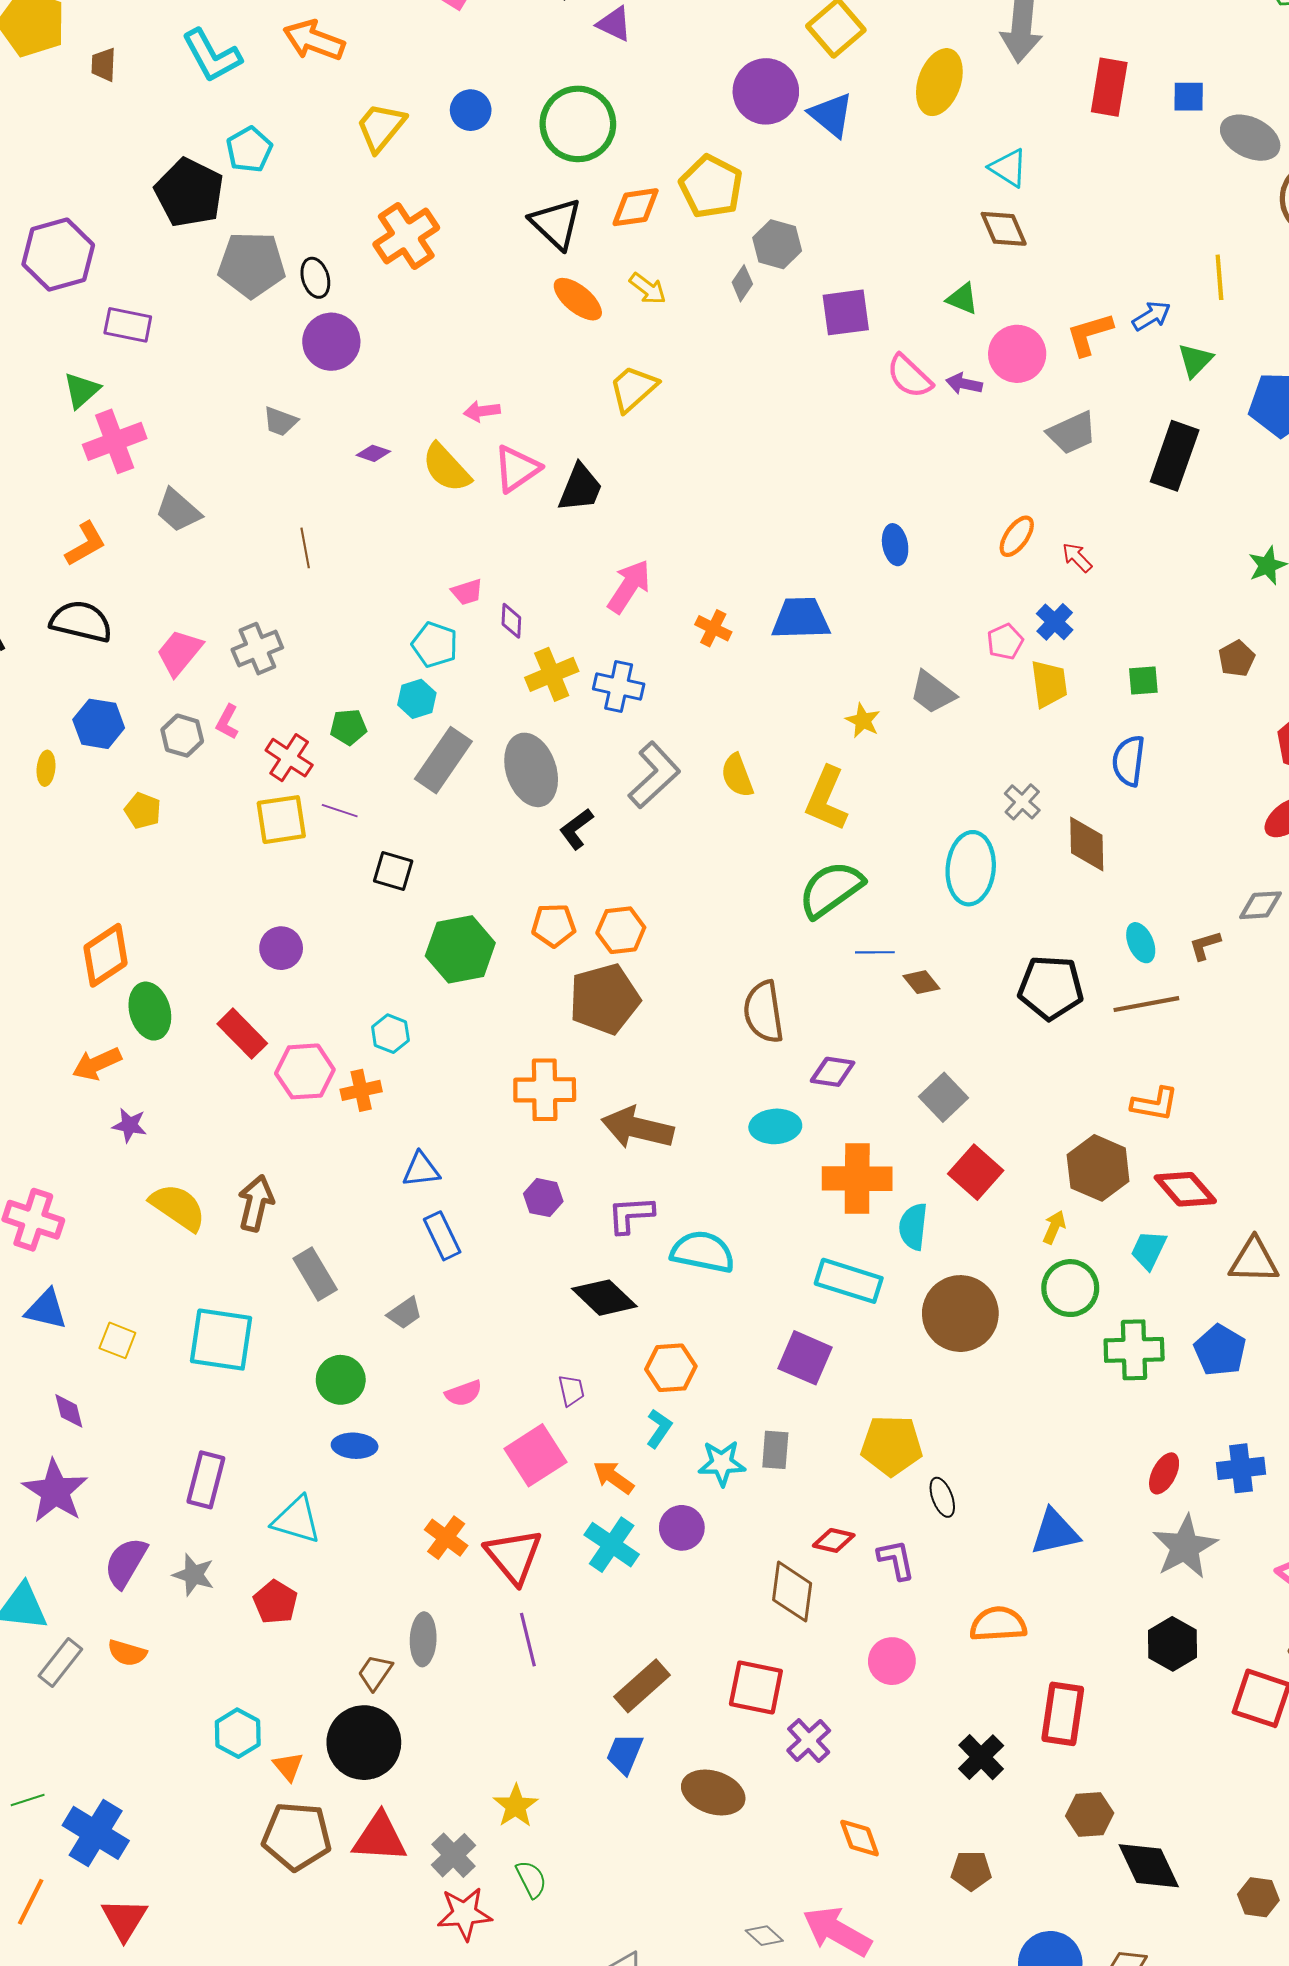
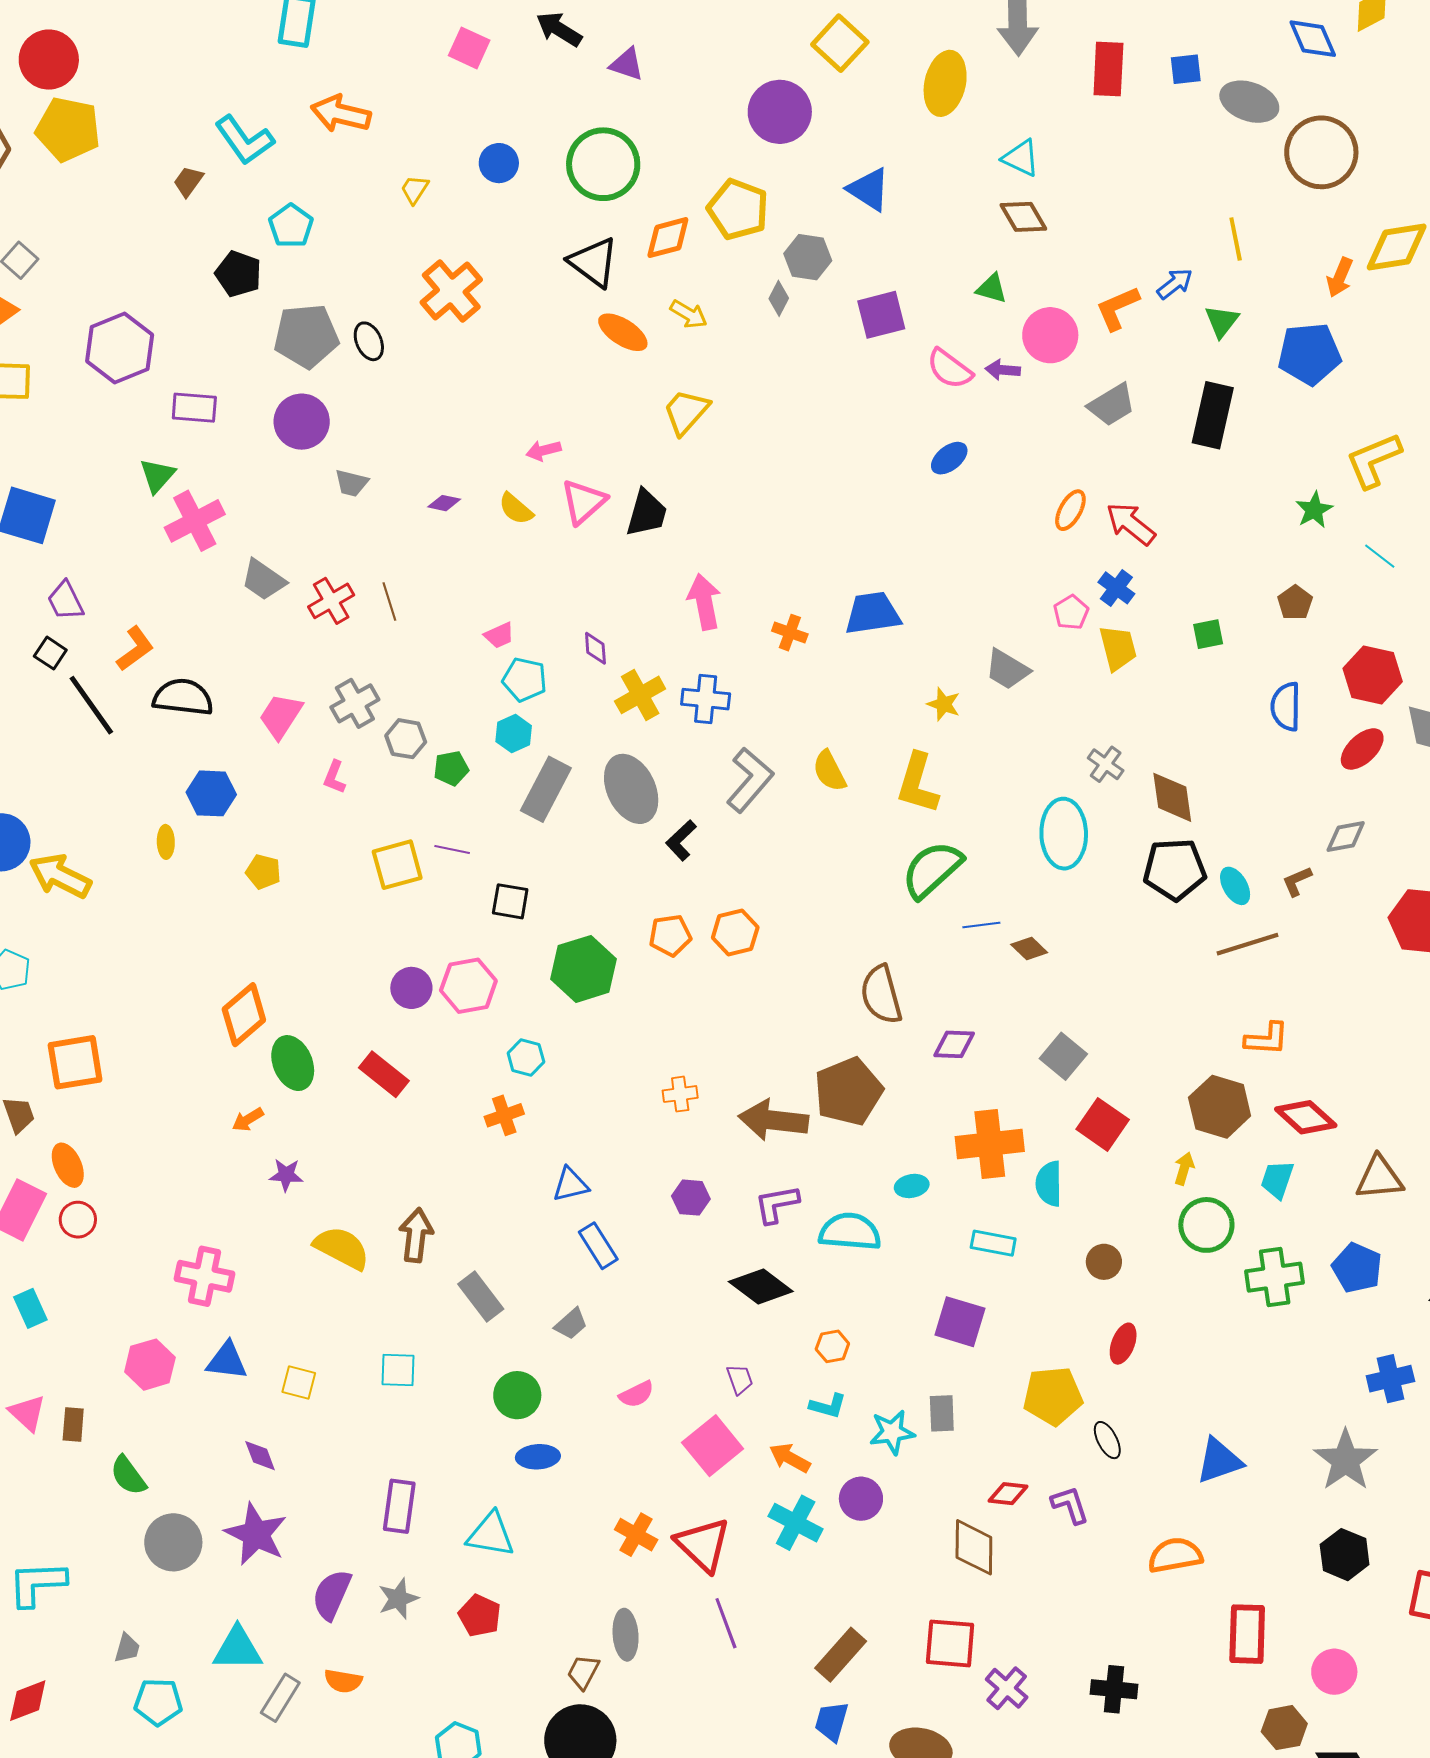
brown trapezoid: (103, 65) -> (188, 181), moved, turned 40
blue triangle: (831, 115) -> (869, 189), moved
yellow trapezoid: (381, 127) -> (415, 189), size x0.6
black pentagon: (189, 193) -> (238, 274), size x0.7
purple circle: (331, 342) -> (302, 422), moved
yellow semicircle: (446, 468) -> (516, 509), size x0.7
orange L-shape: (85, 544) -> (135, 649), moved
blue ellipse: (895, 545) -> (949, 458), moved, turned 69
red arrow: (1077, 557) -> (1131, 524), size x1.6
pink arrow: (629, 586) -> (704, 602), turned -38
pink trapezoid: (467, 592) -> (499, 635), moved
gray hexagon: (182, 736) -> (406, 739), moved
red cross: (289, 758) -> (331, 601), moved, turned 33
blue semicircle: (1129, 761) -> (1286, 707), moved
black pentagon: (1051, 988) -> (1175, 869), moved
brown pentagon: (604, 999) -> (848, 1091), moved
orange arrow: (97, 1064) -> (248, 1120), size x0.7
pink hexagon: (305, 1071) -> (468, 986), moved
orange cross: (545, 1090) -> (680, 1094), size x0.6
cyan ellipse: (775, 1126) -> (912, 1186), moved, size x0.7
cyan rectangle: (849, 1281) -> (993, 1243), size x0.7
brown circle: (960, 1314) -> (1104, 1262), size x0.5
cyan square: (221, 1340) -> (398, 1370), size x0.6
orange hexagon: (671, 1368) -> (832, 1346), size x0.7
cyan L-shape: (659, 1428) -> (828, 1406), turned 78
red ellipse: (1164, 1473) -> (1123, 1344), moved
gray star: (194, 1575) -> (398, 1599), turned -30
pink circle: (892, 1661) -> (1334, 1672), moved
black cross: (981, 1757) -> (1114, 1689), moved, turned -33

